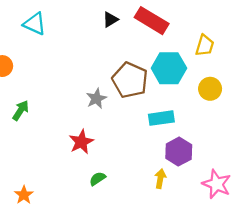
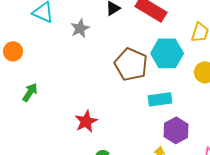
gray star: (96, 99) -> (80, 28), moved

